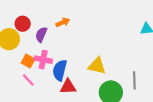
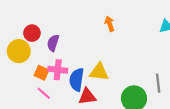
orange arrow: (63, 22) -> (110, 24), moved, turned -80
yellow triangle: (97, 66) -> (99, 72), moved

